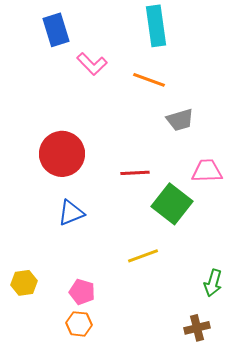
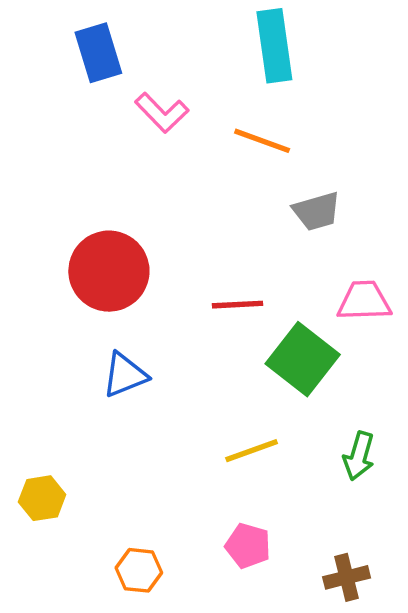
green arrow: (213, 283) -> (359, 456), moved
pink pentagon: (82, 292) -> (248, 546), moved

